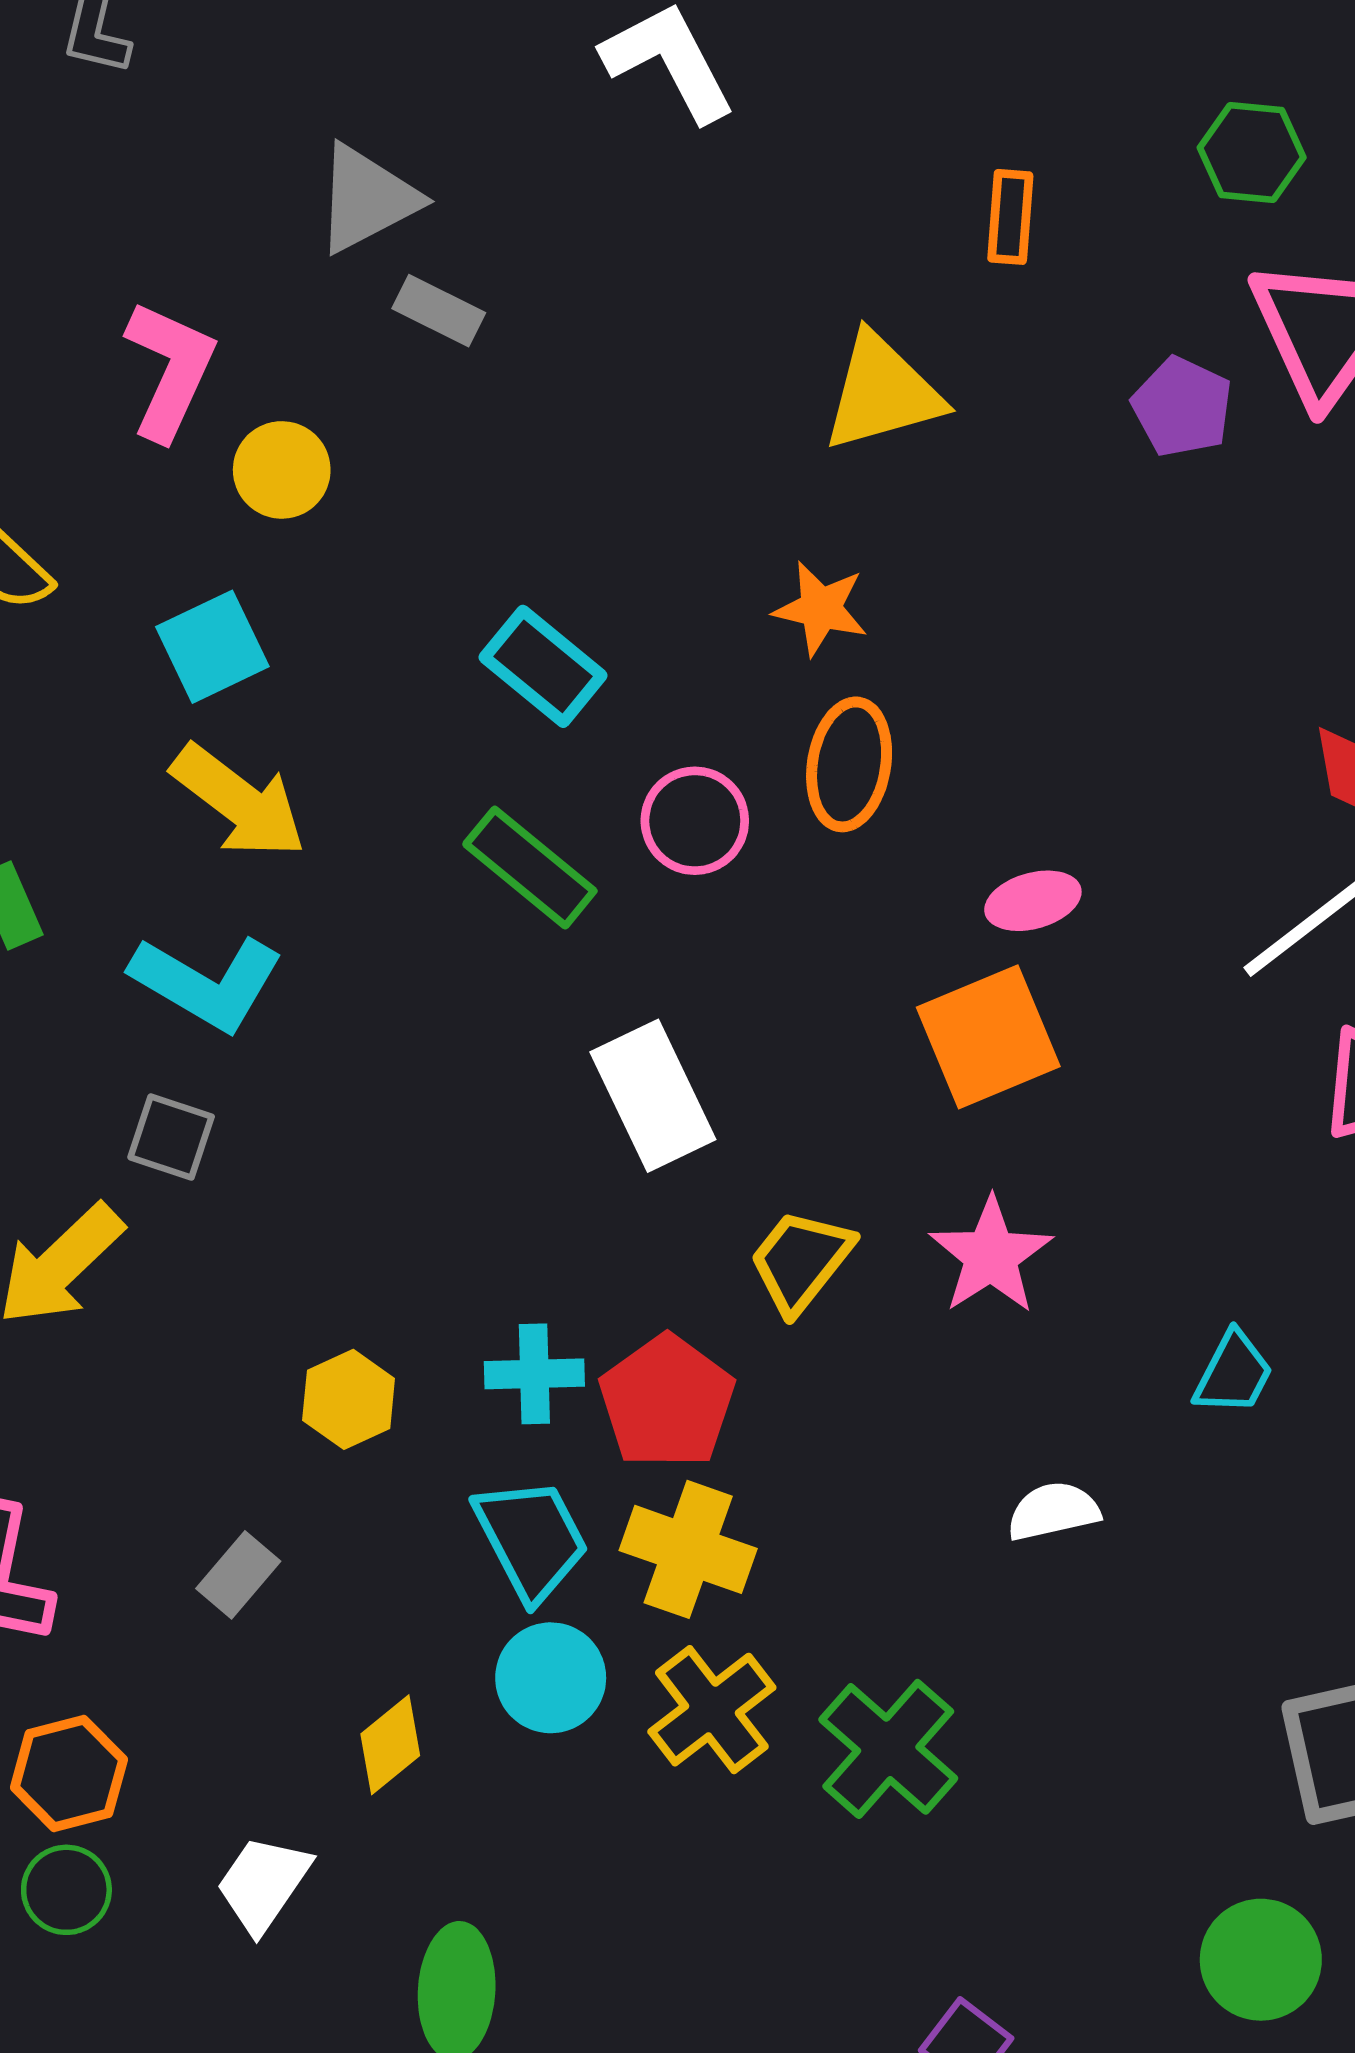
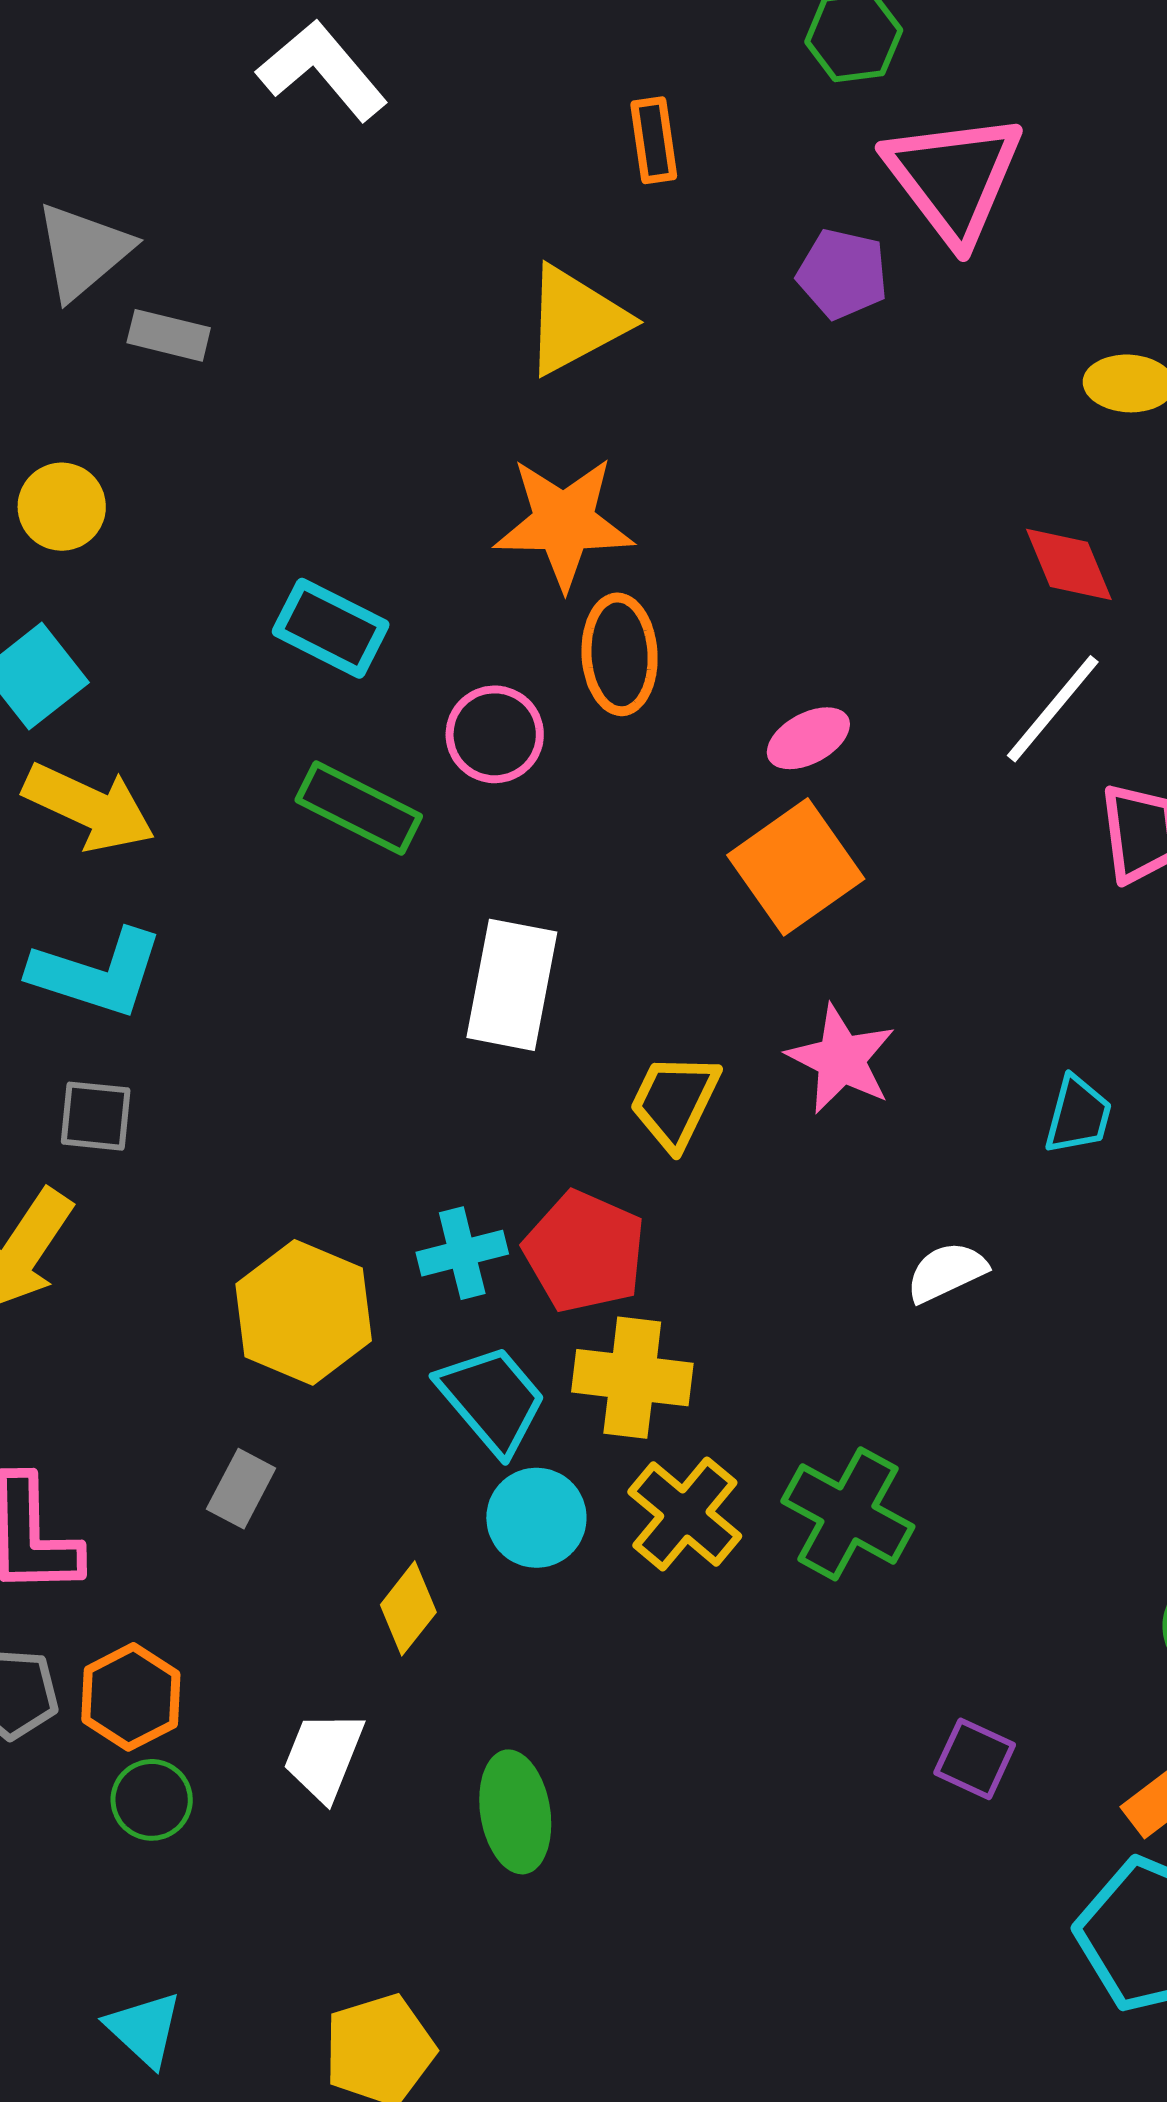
orange star: (821, 609) -> (564, 523), size x1.6
white rectangle: (653, 1096) -> (512, 985), turned 49
yellow hexagon: (349, 1399) -> (304, 1312), size x1.6

